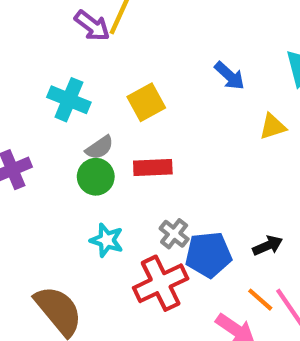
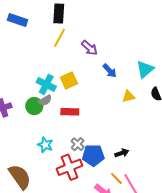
purple arrow: (92, 26) -> (89, 48), moved
cyan cross: (69, 100) -> (46, 84), moved
green circle: (96, 177) -> (34, 106), moved

